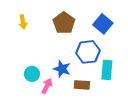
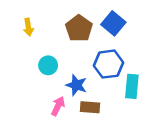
blue square: (103, 24) -> (113, 23), moved
cyan circle: (32, 74) -> (48, 65), moved
brown rectangle: (82, 85) -> (90, 107), moved

